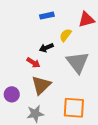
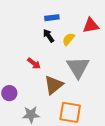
black arrow: (46, 48) -> (49, 36), moved, turned 72
brown triangle: (41, 85) -> (54, 85), moved

